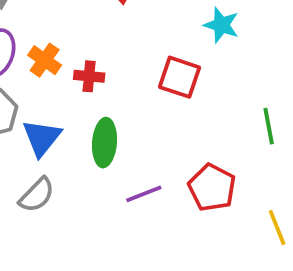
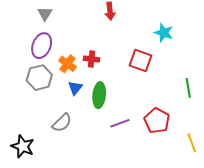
orange cross: (45, 60) -> (67, 64), moved
blue triangle: (42, 138) -> (75, 88), moved, size x0.7

